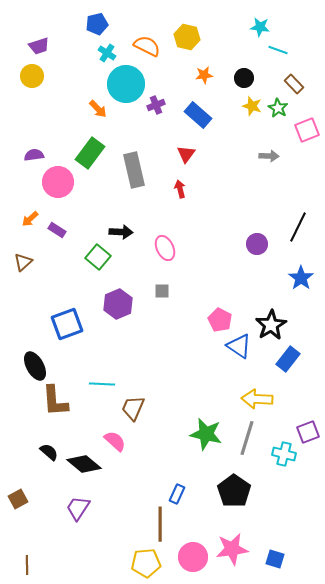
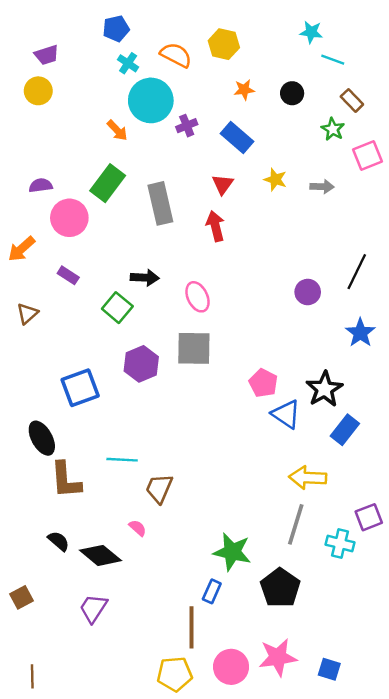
yellow star: (252, 106) -> (275, 179), moved
red arrow: (180, 189) -> (215, 226), size x1.4
orange arrow: (30, 219) -> (21, 249), moved, size x1.4
gray square: (162, 291) -> (194, 348), size x2.0
green star: (206, 434) -> (232, 552), moved
pink semicircle: (115, 441) -> (138, 528), size x0.7

